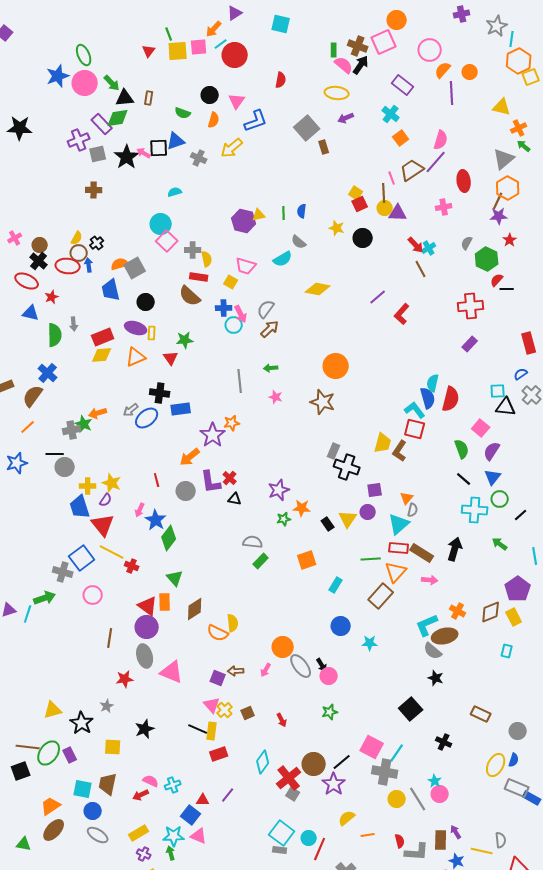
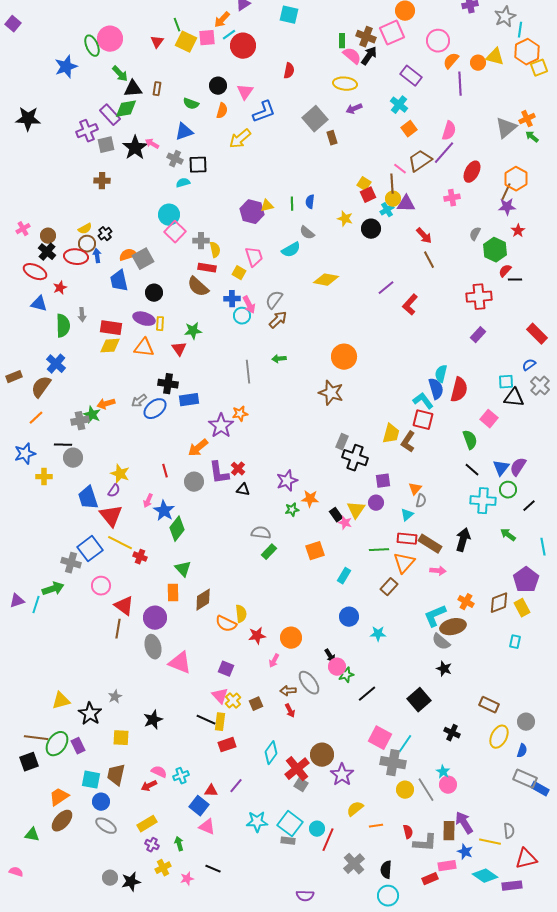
yellow square: (178, 51) -> (186, 42), turned 30
pink circle: (85, 83) -> (110, 39), moved
yellow triangle: (502, 107) -> (495, 57), moved
black square: (159, 148) -> (198, 165), moved
gray cross: (199, 158) -> (175, 159), moved
gray triangle: (504, 159) -> (506, 128), moved
pink line: (392, 178) -> (400, 169), turned -32
red ellipse: (464, 181) -> (472, 172), turned 35
yellow semicircle: (77, 238) -> (85, 229), turned 32
cyan cross: (429, 248) -> (387, 210), moved
pink trapezoid: (246, 266) -> (254, 257), turned -125
red rectangle: (103, 337) -> (111, 328), turned 30
red rectangle: (529, 343) -> (537, 334), turned -30
orange triangle: (136, 357) -> (144, 348), turned 30
pink star: (276, 397) -> (345, 523), moved
purple semicircle: (492, 451) -> (518, 467), moved
yellow cross: (88, 486) -> (44, 477), moved
cyan triangle: (399, 524) -> (407, 515), size x0.6
brown rectangle: (381, 596) -> (389, 587), size x0.7
red triangle: (148, 606) -> (124, 606), moved
gray ellipse: (301, 666) -> (309, 683), moved
brown arrow: (236, 671) -> (288, 691), moved
red star: (125, 679) -> (257, 636), moved
green star: (330, 712) -> (346, 675), moved
black line: (342, 762) -> (367, 694), moved
yellow ellipse: (496, 765) -> (499, 737), moved
purple arrow: (456, 832) -> (464, 823), size x1.6
cyan star: (174, 836) -> (257, 822), moved

